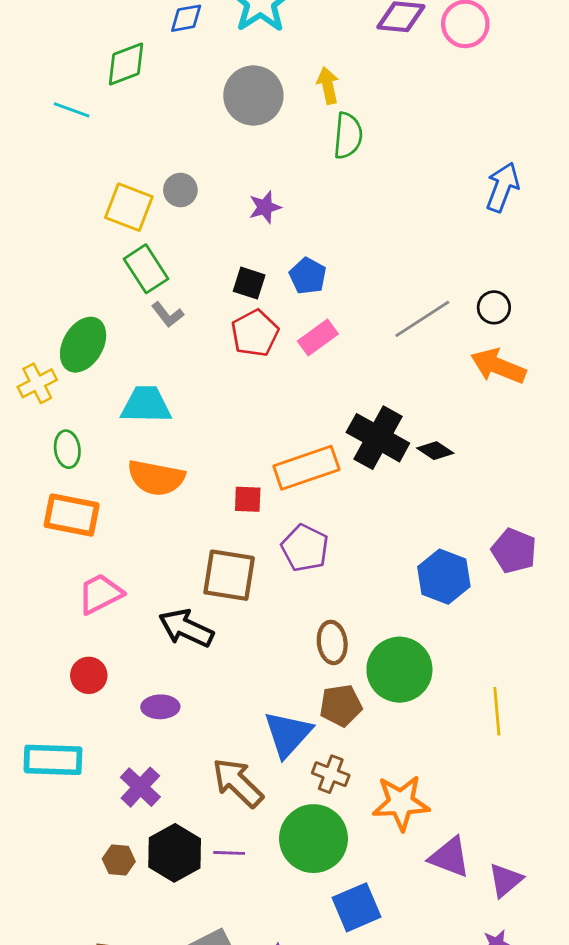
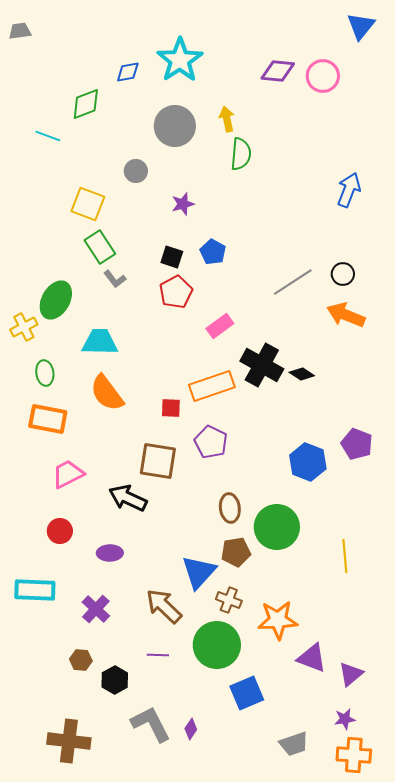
gray circle: (180, 190) -> (136, 171), moved
pink rectangle: (318, 337) -> (220, 326), moved
orange semicircle: (156, 478) -> (107, 393), turned 42
black hexagon: (175, 853) -> (115, 680), moved, size x0.7

